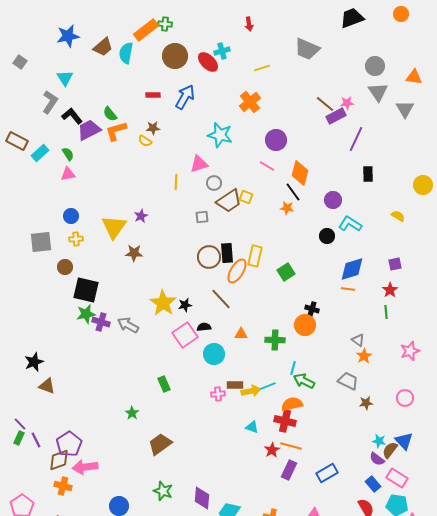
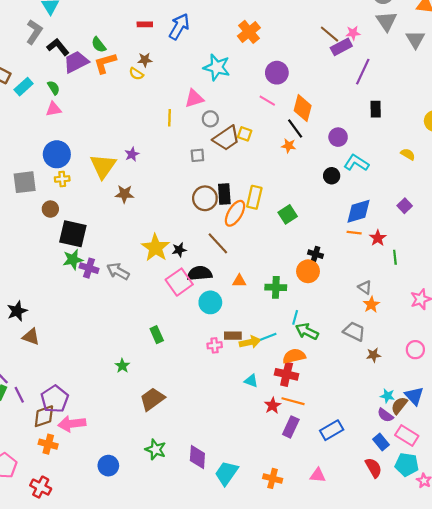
blue circle: (71, 216) -> (57, 154), size x1.6
purple square: (395, 264) -> (405, 206), turned -32
red star: (390, 290) -> (378, 238), moved
black semicircle: (204, 327) -> (200, 273), size x1.6

